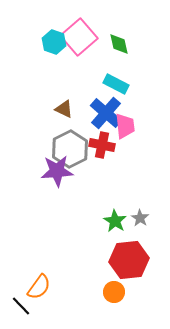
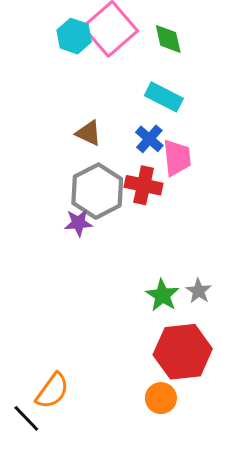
blue cross: (106, 113) -> (149, 139), size x0.6
purple star: (57, 171) -> (78, 223), size x0.6

